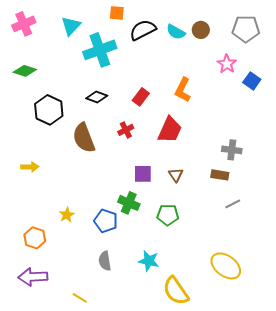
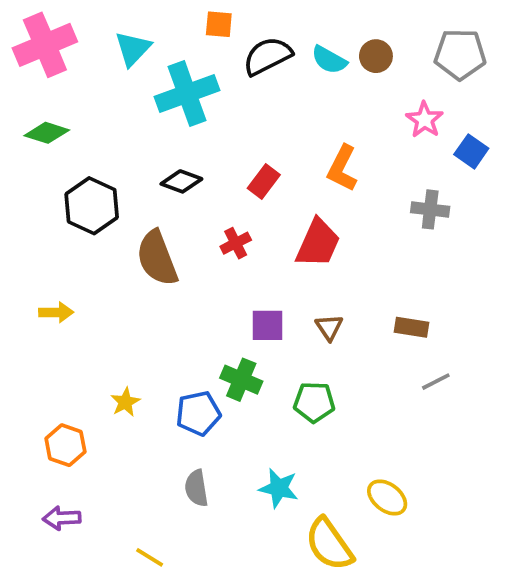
pink cross: (24, 24) -> (45, 45), size x1.4
gray cross: (232, 150) -> (430, 209), moved
blue pentagon: (106, 221) -> (198, 413), turned -30
yellow ellipse: (226, 266) -> (387, 497), moved, size x0.7
purple arrow: (33, 277) -> (62, 518), size x0.7

